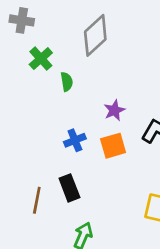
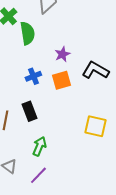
green semicircle: (67, 82) -> (27, 33), size x1.6

